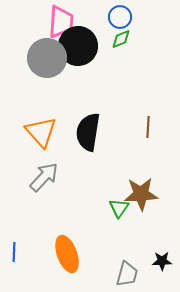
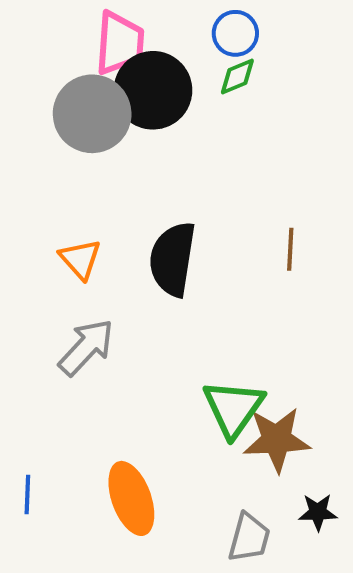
orange triangle: (41, 132) -> (80, 259), size x0.7
brown star: (141, 194) -> (277, 440), moved
green triangle: (119, 208) -> (233, 408), size x1.6

